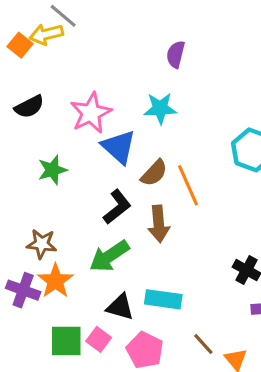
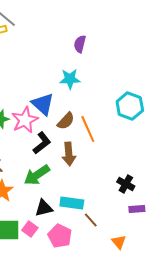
pink star: (91, 113) -> (25, 120), moved
black triangle: (120, 307) -> (44, 208), turned -30
brown line: (203, 344) -> (91, 220), moved

